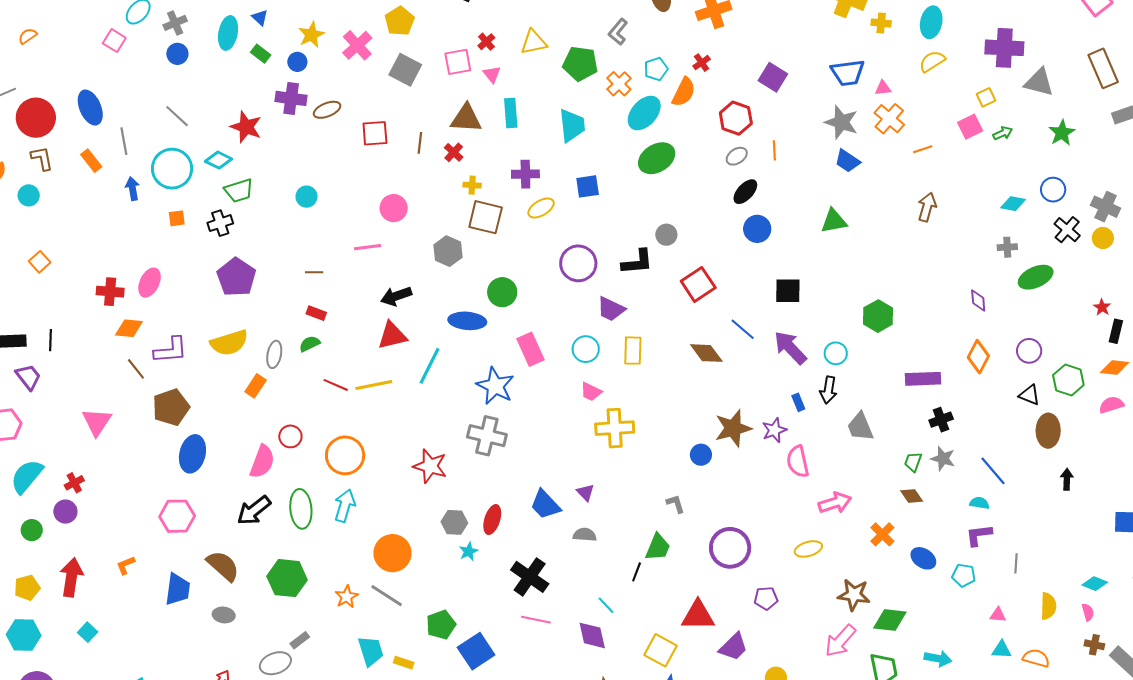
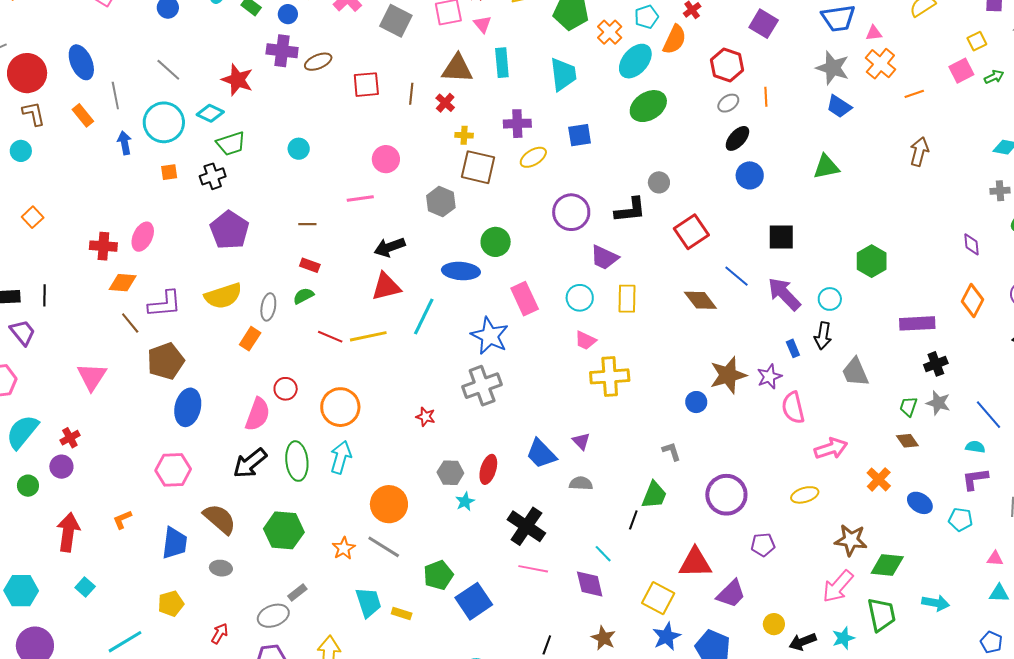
gray cross: (487, 436) -> (482, 386), turned -33
red star: (430, 466) -> (425, 417), size x0.6
yellow pentagon: (27, 588) -> (171, 604), moved

